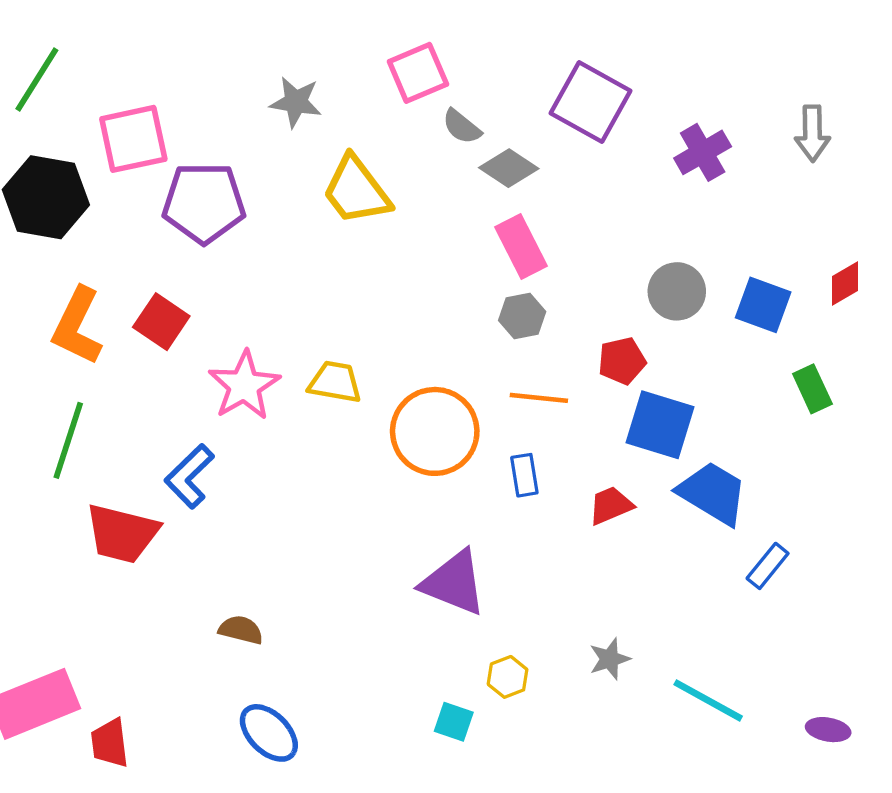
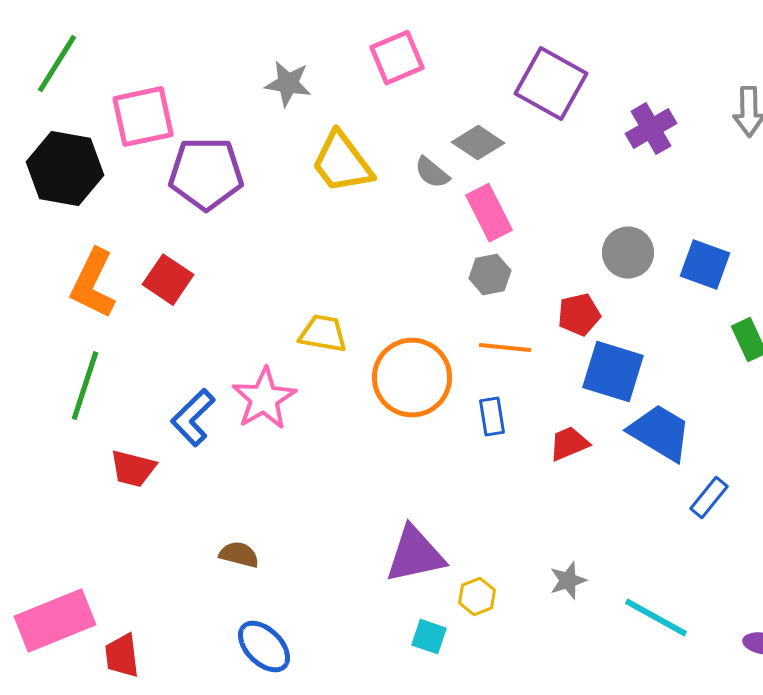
gray semicircle: (462, 127) -> (432, 173), moved
pink star: (244, 386) -> (264, 399), moved
red trapezoid: (122, 533) -> (133, 469), size x0.7
purple triangle: (454, 583) -> (415, 555), moved, turned -34

